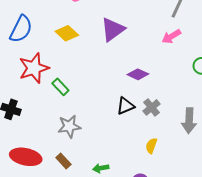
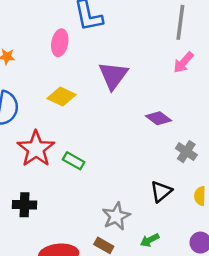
purple diamond: (138, 74) -> (159, 118), turned 30
black triangle: (125, 106) -> (161, 191), moved
gray star: (69, 126) -> (116, 216), moved

